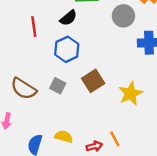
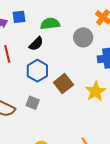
brown square: (93, 81) -> (63, 84), moved
yellow star: (131, 94) -> (96, 91), moved

